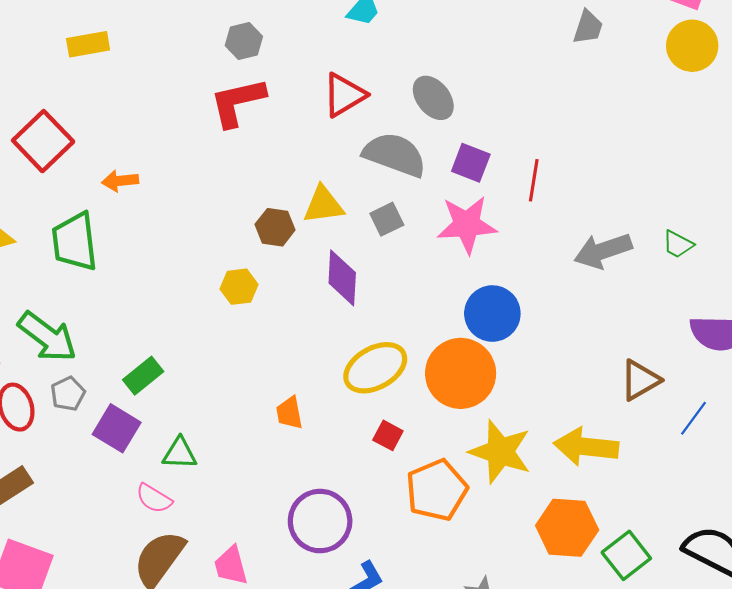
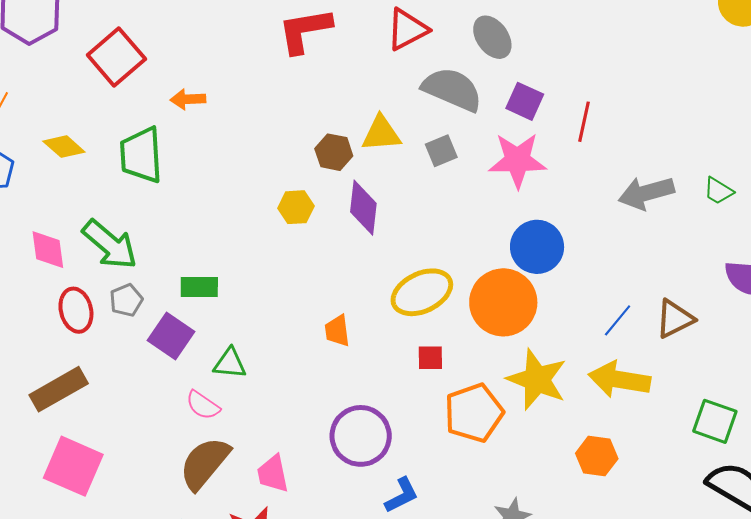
purple diamond: (342, 278) -> (363, 208), moved
green rectangle: (143, 376) -> (199, 287), turned 36
blue line: (694, 418) -> (618, 320), moved
red square: (388, 435) -> (430, 358), turned -32
orange hexagon: (567, 528) -> (597, 456), size x0.7
green square: (626, 555) -> (715, 421), moved, turned -36

